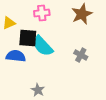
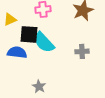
gray cross: (81, 55) -> (82, 51), turned -32

